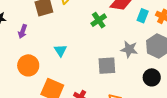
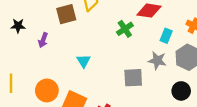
cyan rectangle: (143, 16) -> (166, 36), moved
orange circle: (28, 65) -> (47, 90), moved

